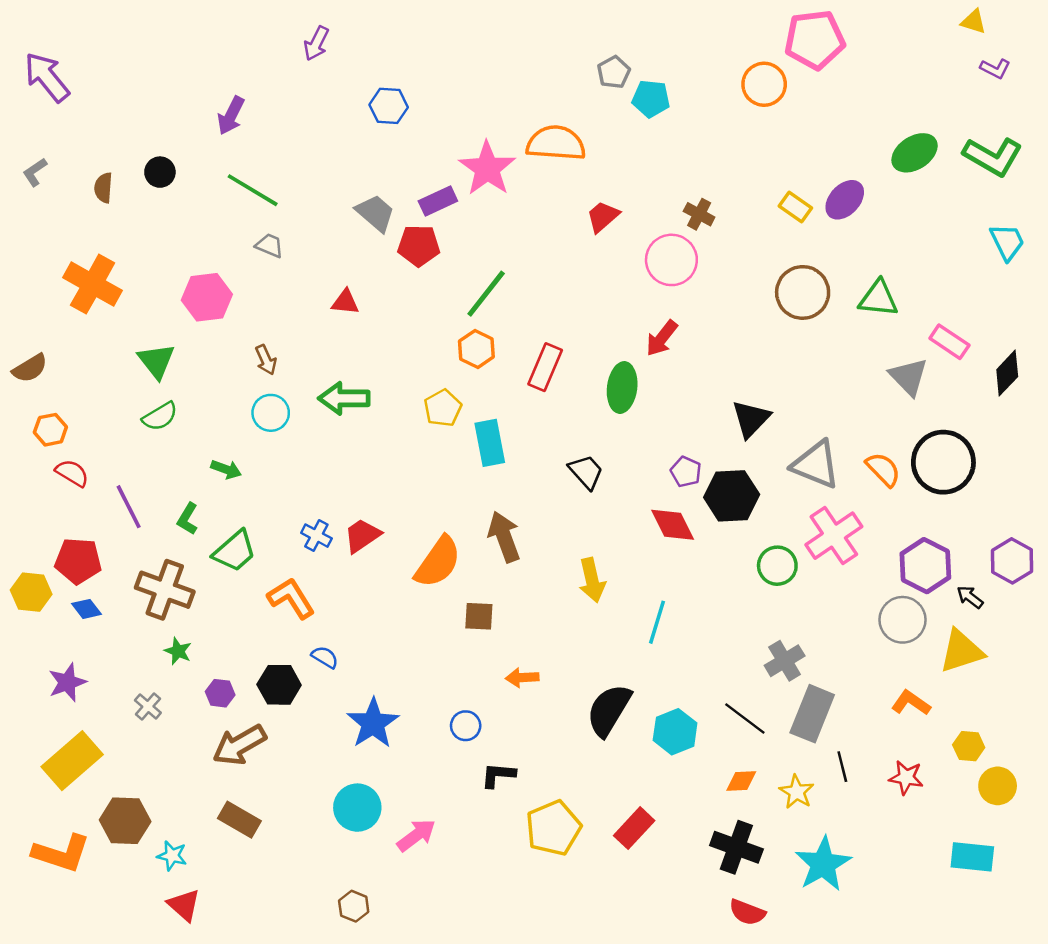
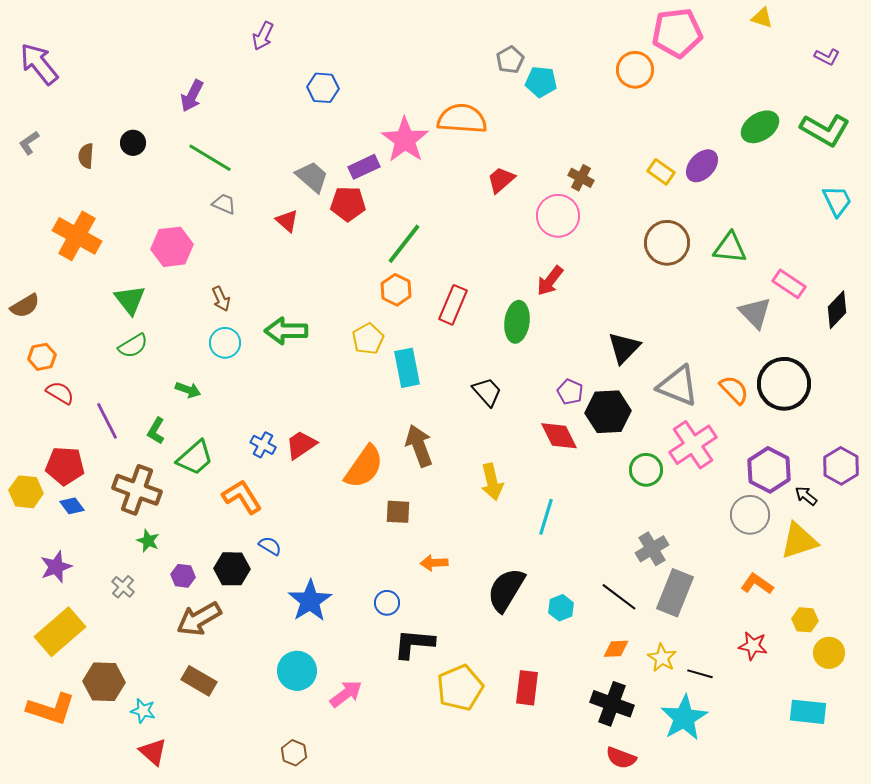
yellow triangle: (974, 22) -> (762, 18), moved
red triangle: (345, 302) -> (287, 221), moved, turned 35
cyan hexagon: (675, 732) -> (561, 608), size x0.7
black line: (842, 767) -> (700, 674), moved, turned -60
black L-shape: (498, 775) -> (414, 644), size x1.4
red rectangle: (634, 828) -> (527, 688), turned -36

